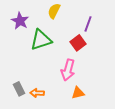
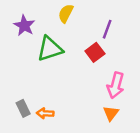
pink arrow: (68, 70) -> (116, 85), moved
orange triangle: (78, 93) -> (111, 113), moved, turned -40

